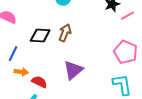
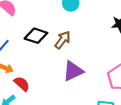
purple triangle: (73, 70) -> (73, 71), moved

